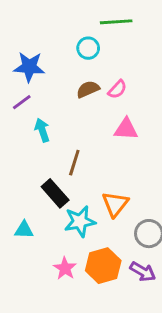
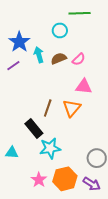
blue star: (29, 67) -> (19, 42), turned 30
cyan arrow: (42, 130) -> (39, 55), moved
orange triangle: (115, 204) -> (72, 108), moved

